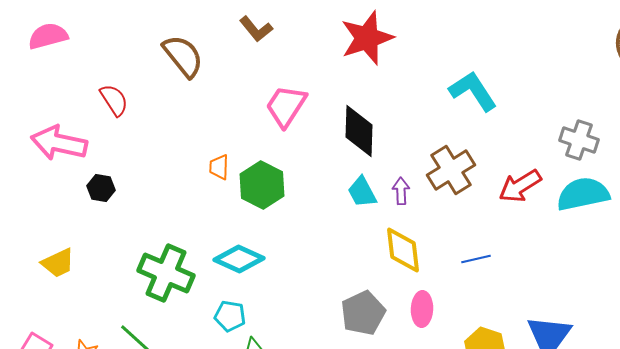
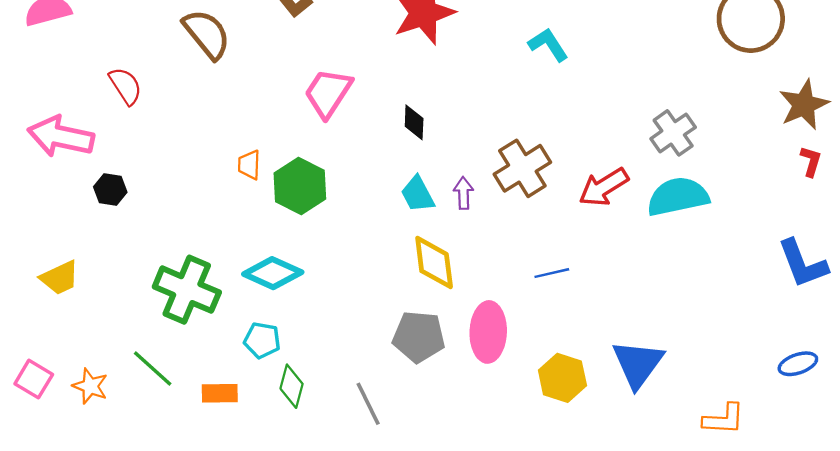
cyan L-shape: (473, 91) -> (548, 45), moved, size x0.7
black diamond: (359, 131) -> (414, 122), size x0.6
gray cross: (579, 140) -> (673, 133), turned 36
yellow diamond: (403, 250) -> (434, 263), moved
pink ellipse: (422, 309) -> (488, 332), size x1.4
gray pentagon: (363, 313) -> (419, 337), turned 30

